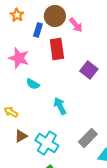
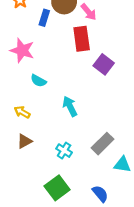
red rectangle: (57, 49) -> (82, 39), moved
yellow arrow: (11, 112) -> (22, 112), moved
cyan cross: (47, 143) -> (64, 151), moved, size x0.6

